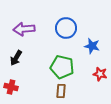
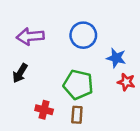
red star: (100, 74) -> (126, 82), moved
red cross: (11, 87) -> (44, 110), moved

